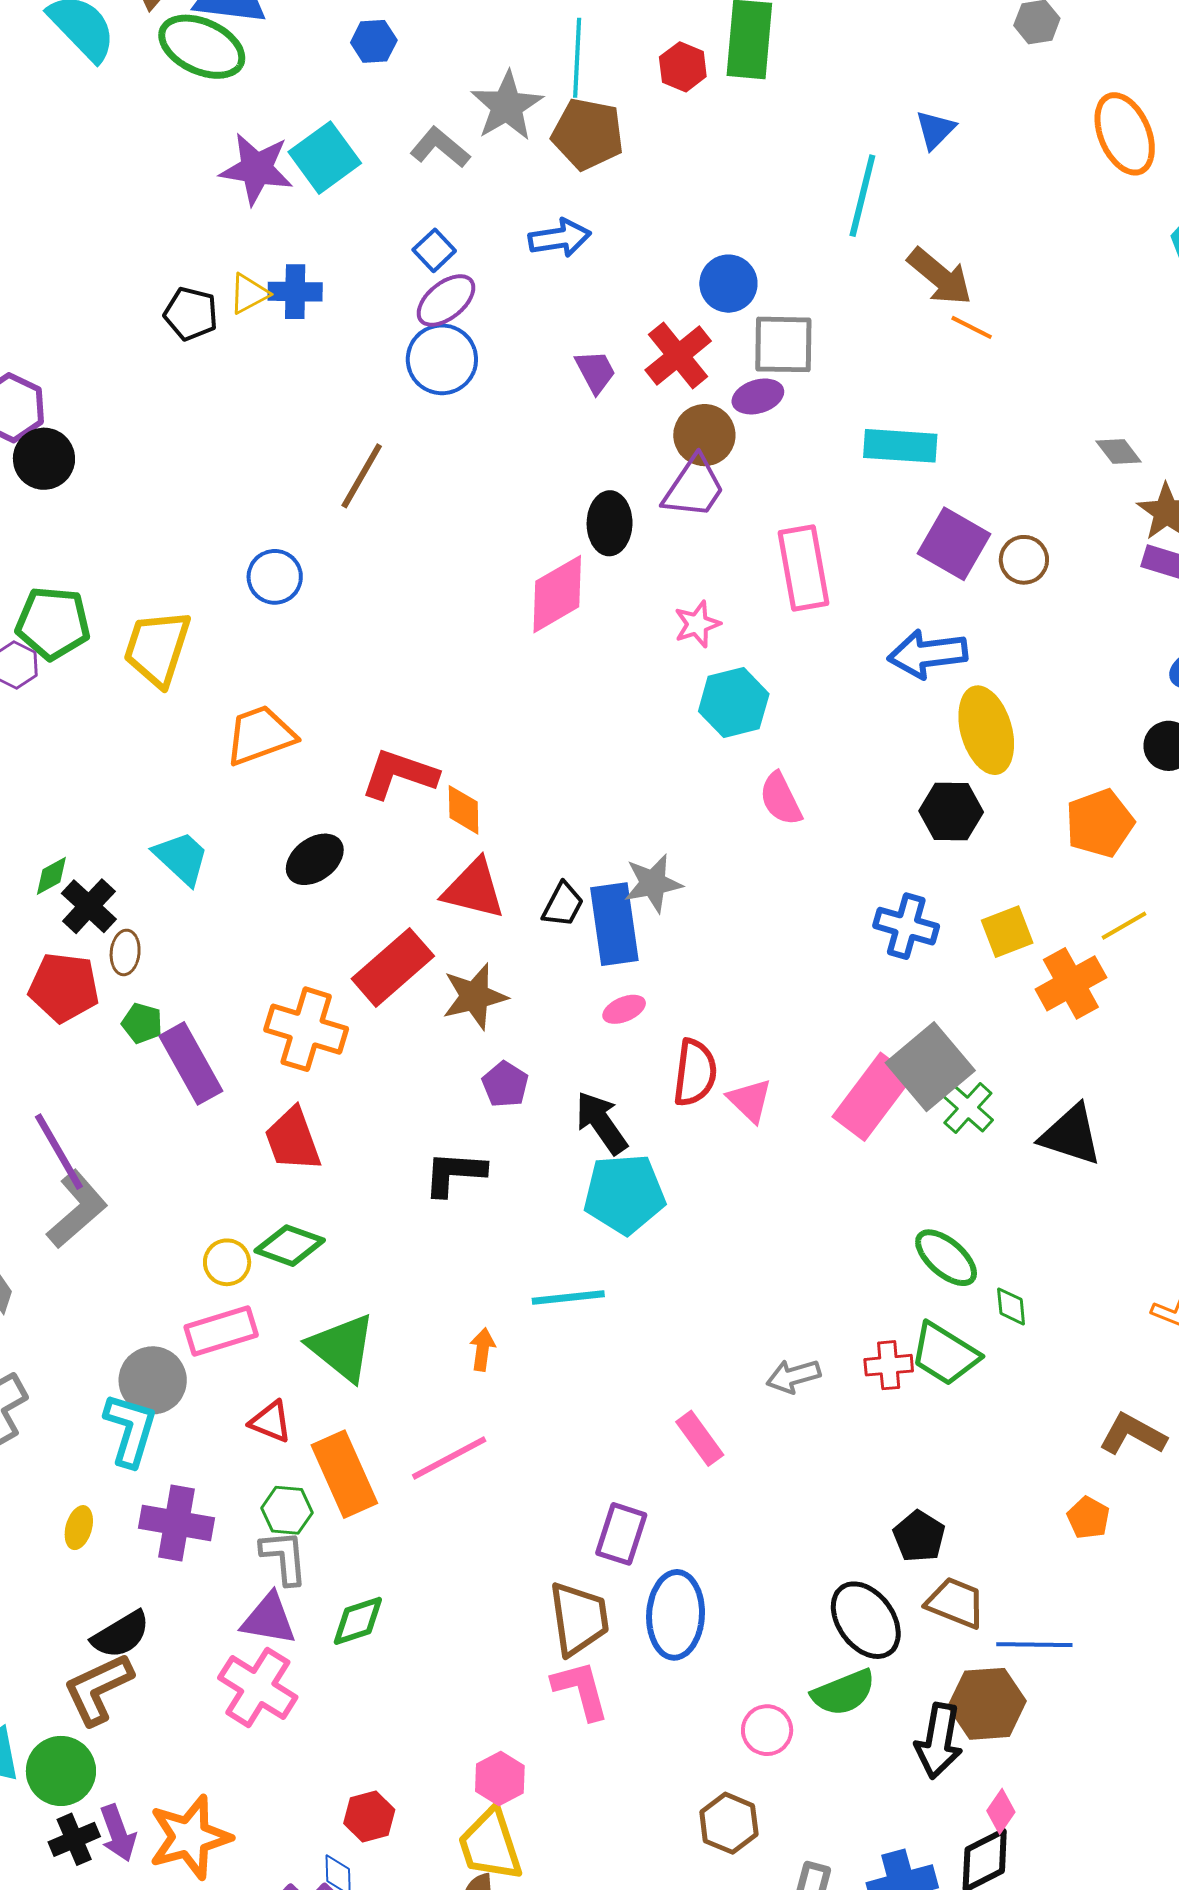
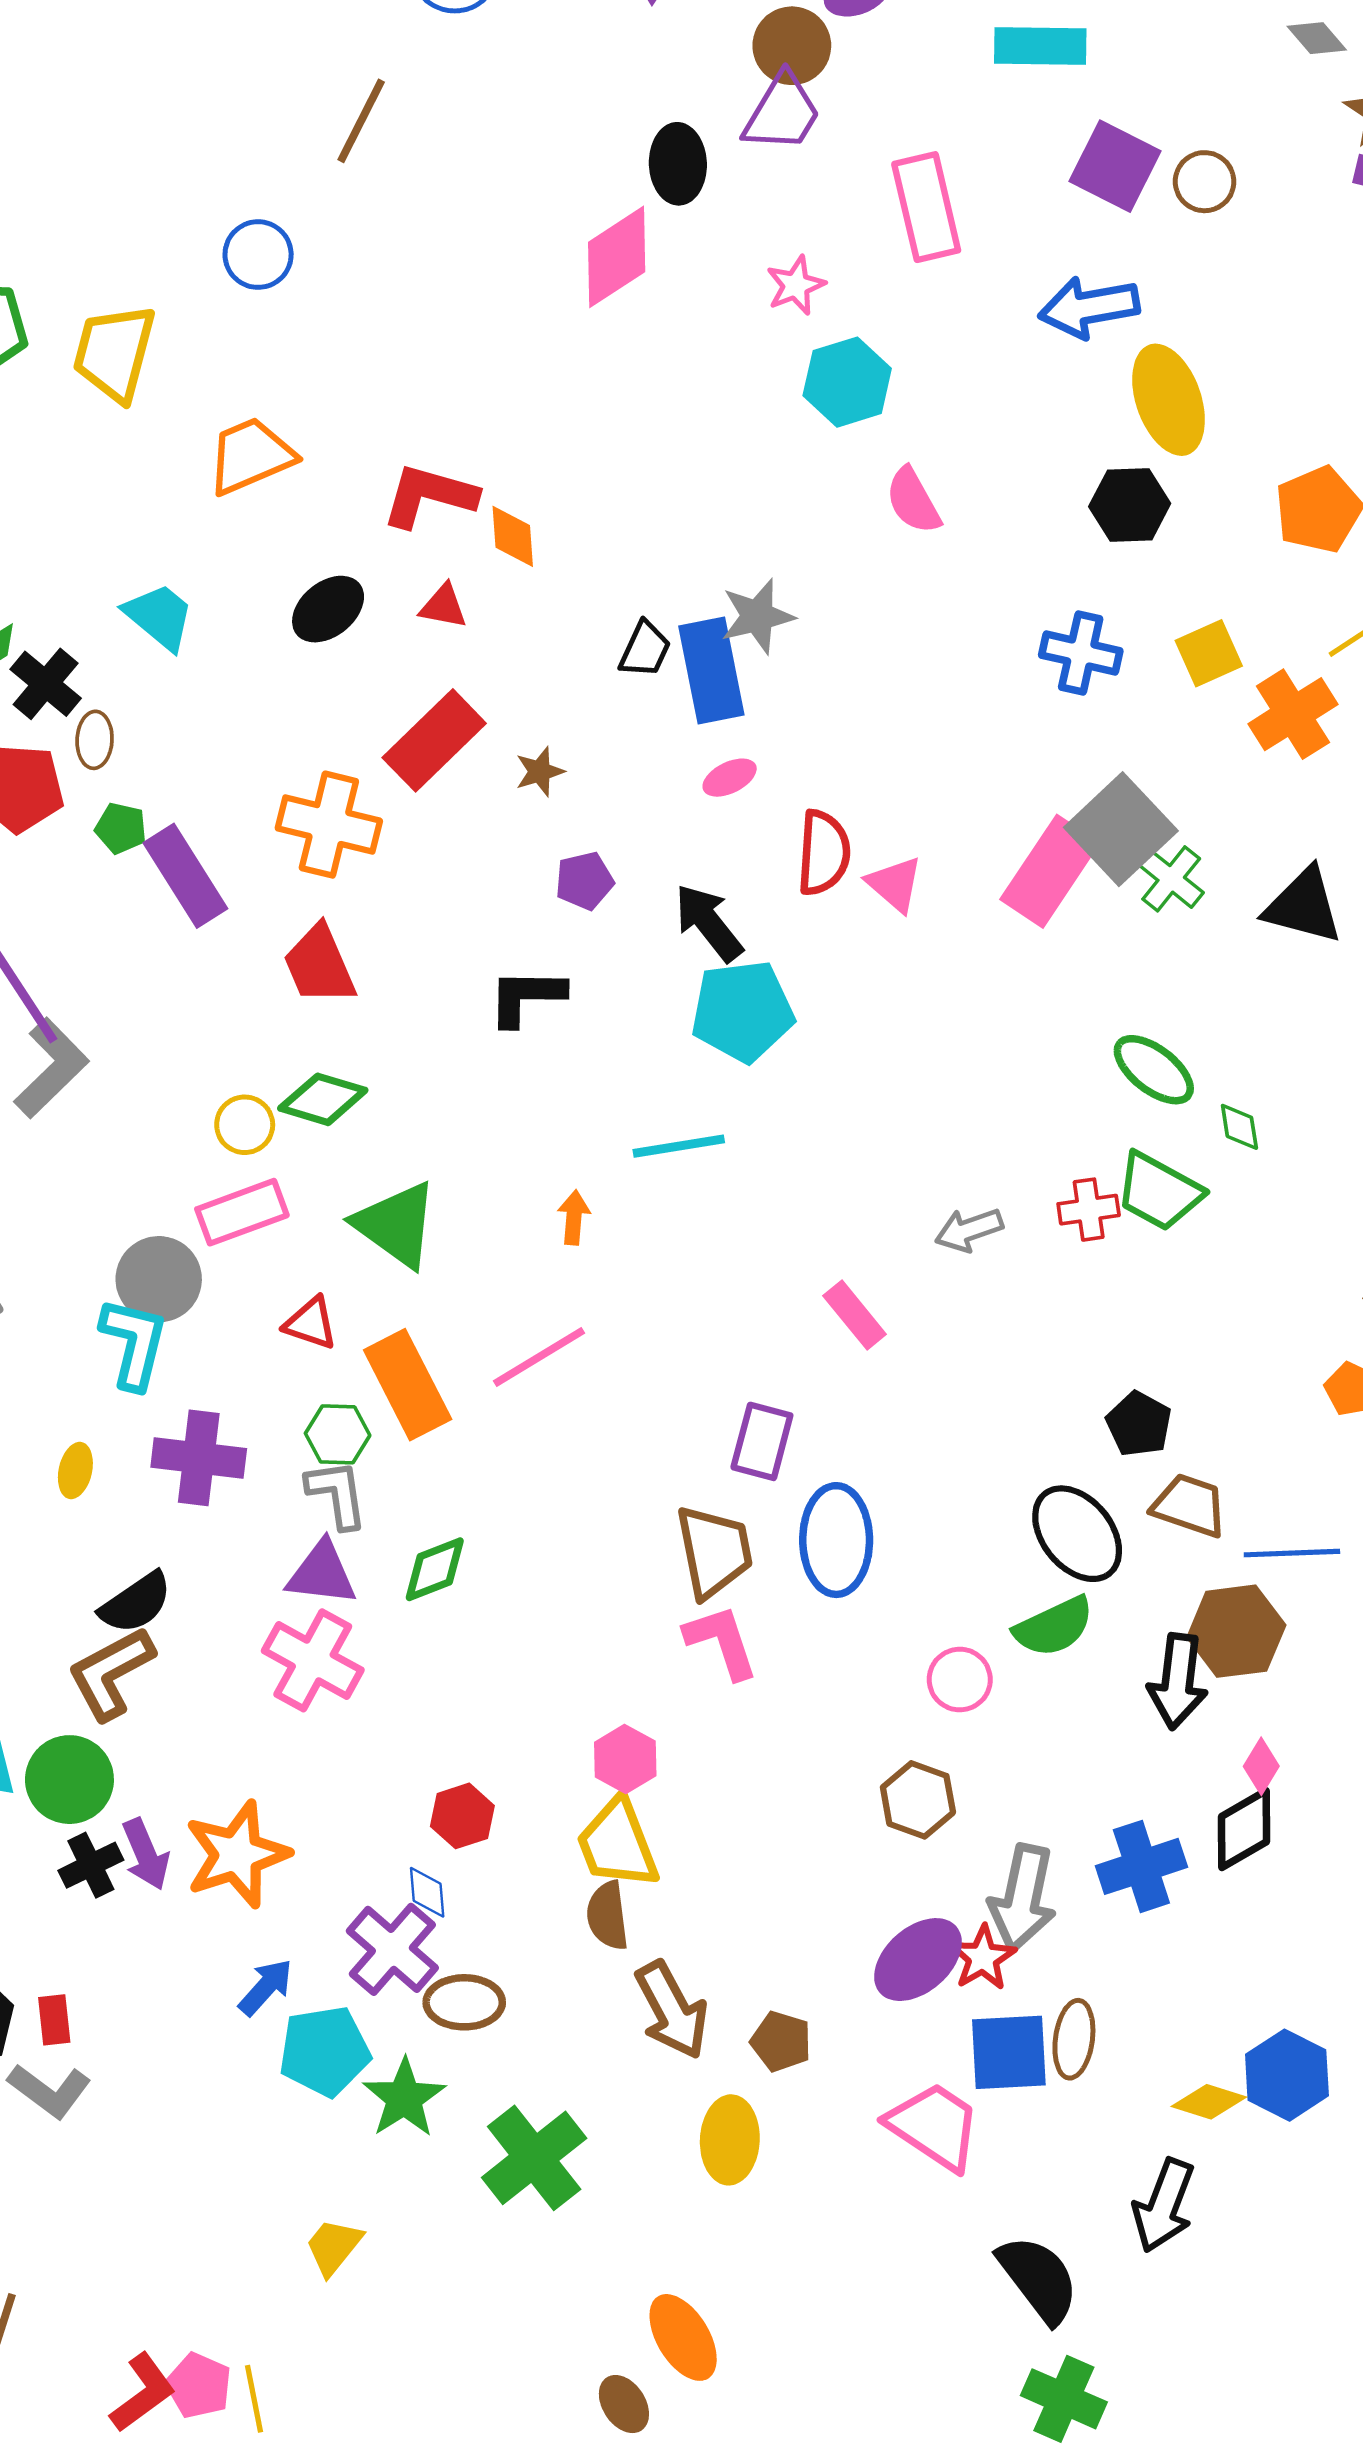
red triangle: (474, 889) -> (443, 606), moved, size x0.6
brown star: (475, 996) -> (540, 772), size x0.6
purple pentagon: (505, 1084) -> (584, 881), turned 30

